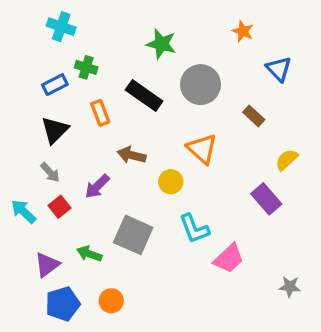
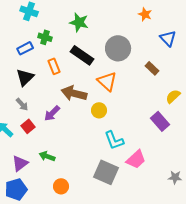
green star: (161, 44) -> (79, 22), moved
orange triangle: (202, 149) -> (107, 81), moved
brown arrow: (132, 155) -> (74, 93), size x1.4
gray square: (133, 235) -> (106, 172), moved
blue pentagon: (63, 304) -> (16, 189), moved

